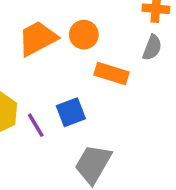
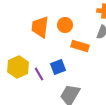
orange trapezoid: (38, 38) -> (40, 27), turned -55

